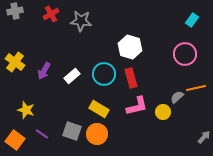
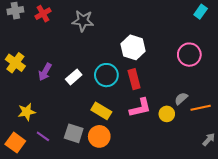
red cross: (51, 14) -> (43, 14), moved
cyan rectangle: (192, 20) -> (201, 12), moved
orange line: (196, 88) -> (201, 108), moved
yellow star: (26, 110) -> (27, 112), turned -30

